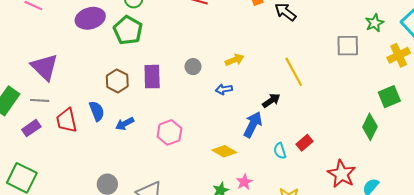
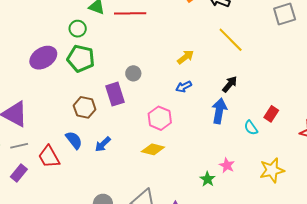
gray circle: (193, 67) -> (133, 73), moved
yellow line: (294, 72) -> (231, 40), moved
pink hexagon: (169, 132) -> (160, 118), moved
yellow diamond: (224, 151) -> (153, 149), moved

